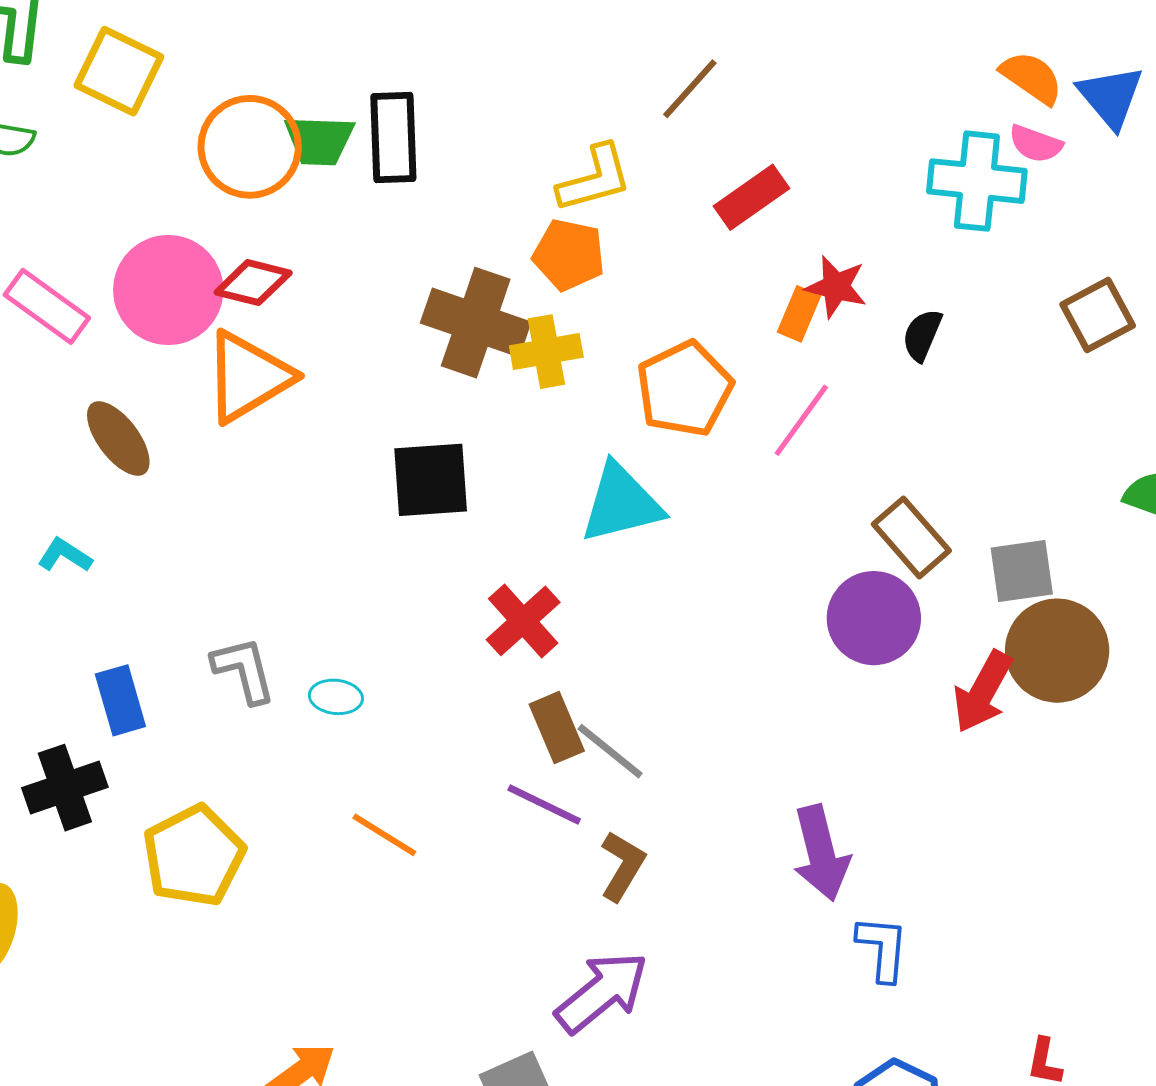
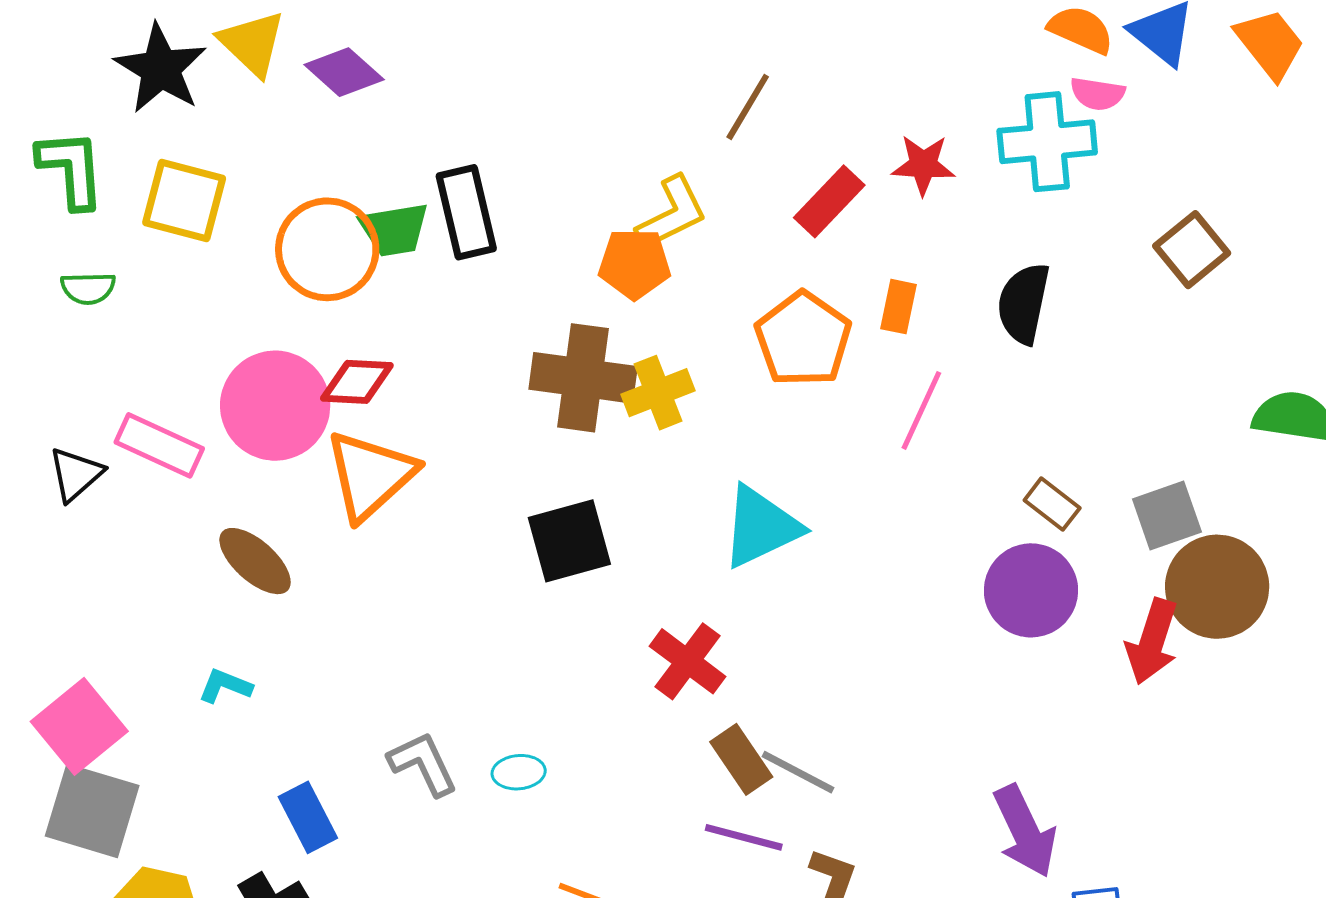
orange pentagon: (569, 255) -> (635, 264), moved
red star: (836, 287) -> (923, 165), moved
black semicircle: (922, 335) -> (1023, 303), size x1.5
orange pentagon: (685, 389) -> (803, 339), moved
brown rectangle: (911, 537) -> (1052, 504), size x0.7

